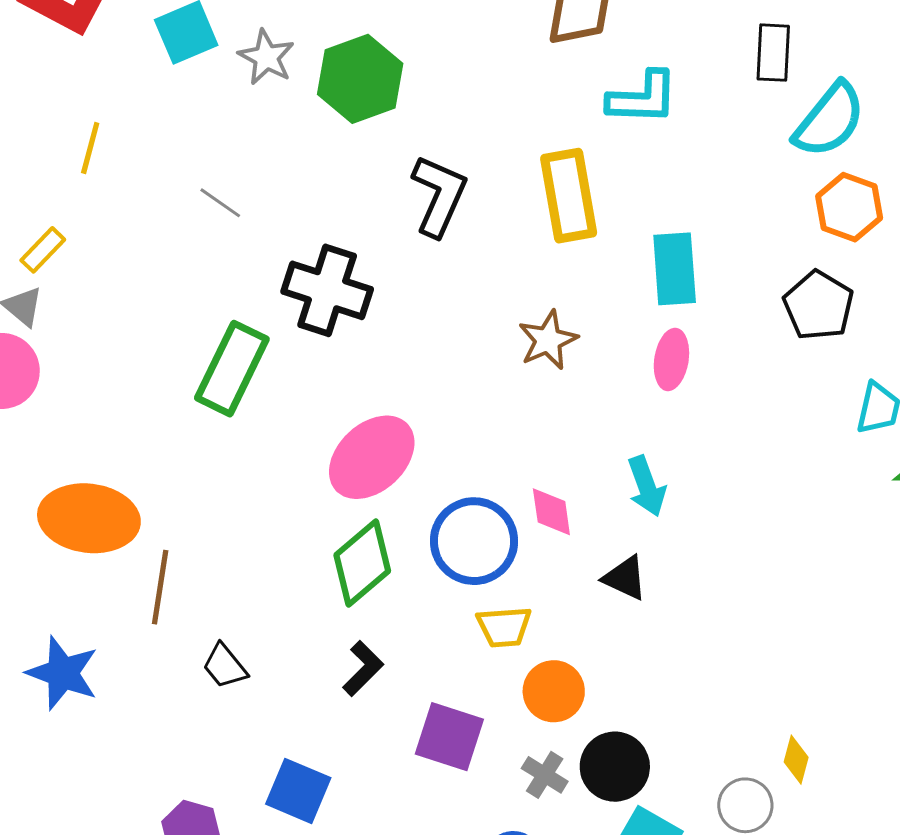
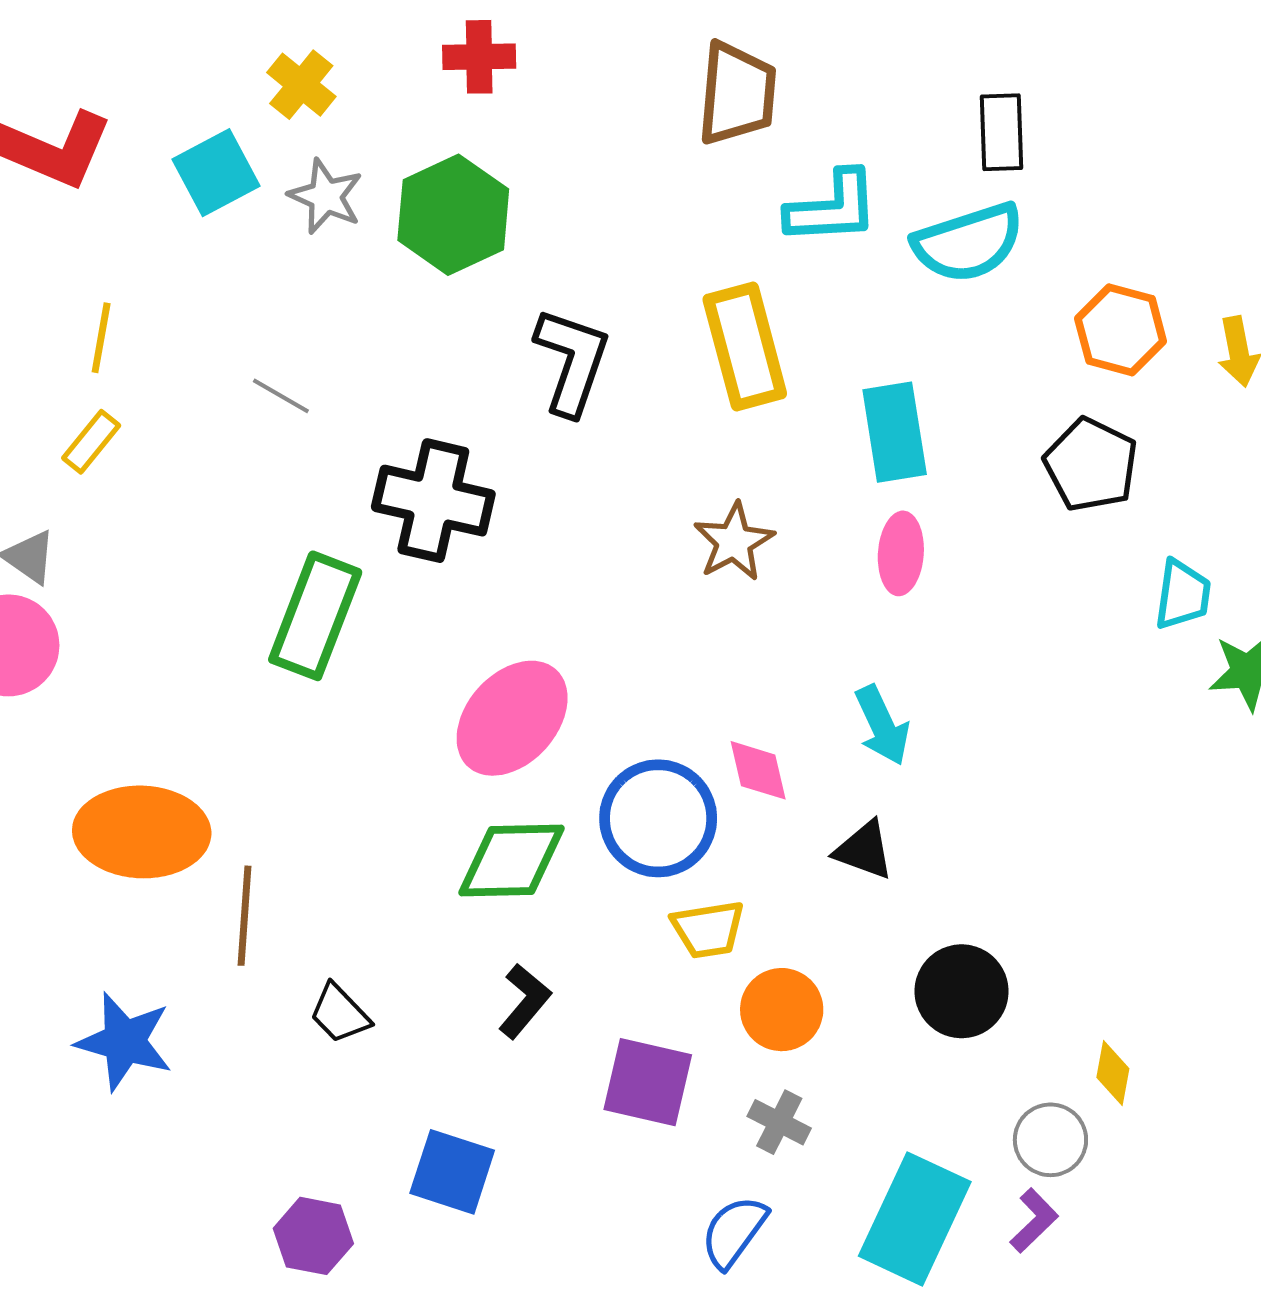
cyan semicircle: (829, 120) -> (968, 243), moved, turned 38
yellow rectangle: (43, 250) -> (91, 442), moved
green diamond: (362, 563) -> (512, 860), turned 44
black circle: (615, 767) -> (962, 991), moved

